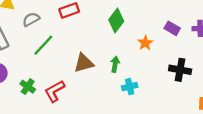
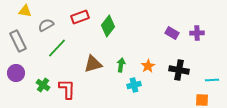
green diamond: (116, 21) -> (108, 26), moved
orange star: (145, 43) -> (148, 66), moved
red L-shape: (55, 91) -> (67, 89), turned 120

